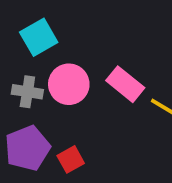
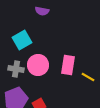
pink rectangle: (125, 84) -> (68, 65), turned 60

